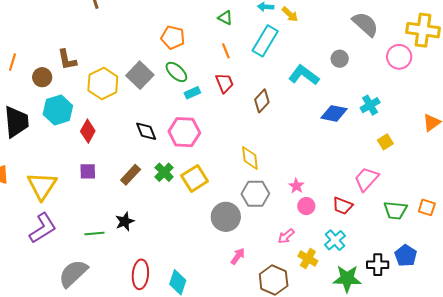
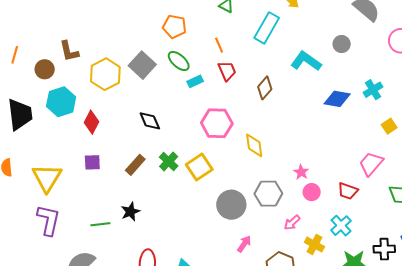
orange line: (226, 51) -> (219, 45), moved
pink hexagon: (184, 132) -> (217, 123), moved
gray hexagon: (255, 194) -> (268, 194), moved
purple L-shape: (43, 228) -> (49, 220), turned -44

